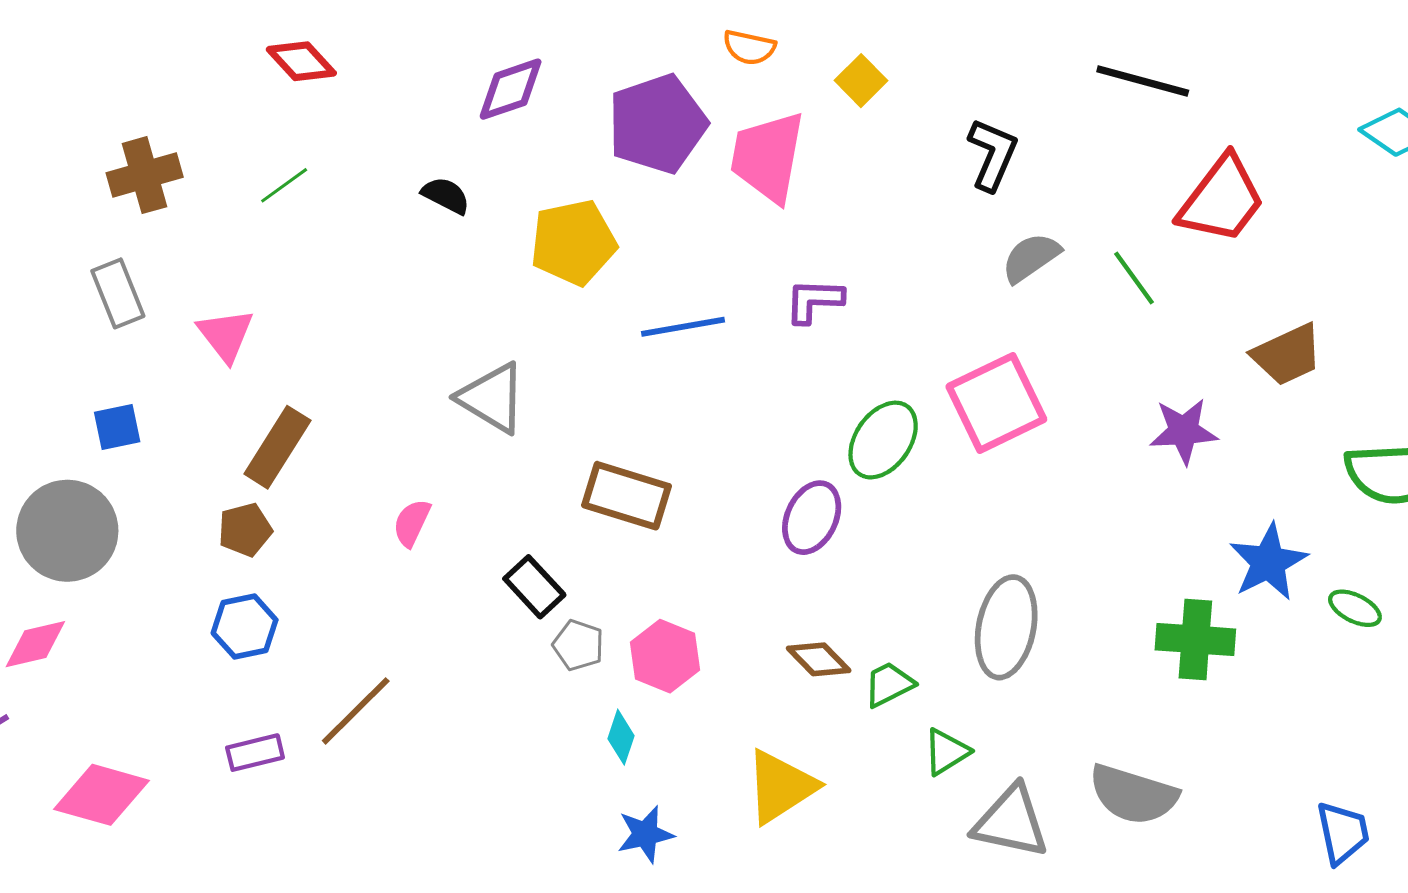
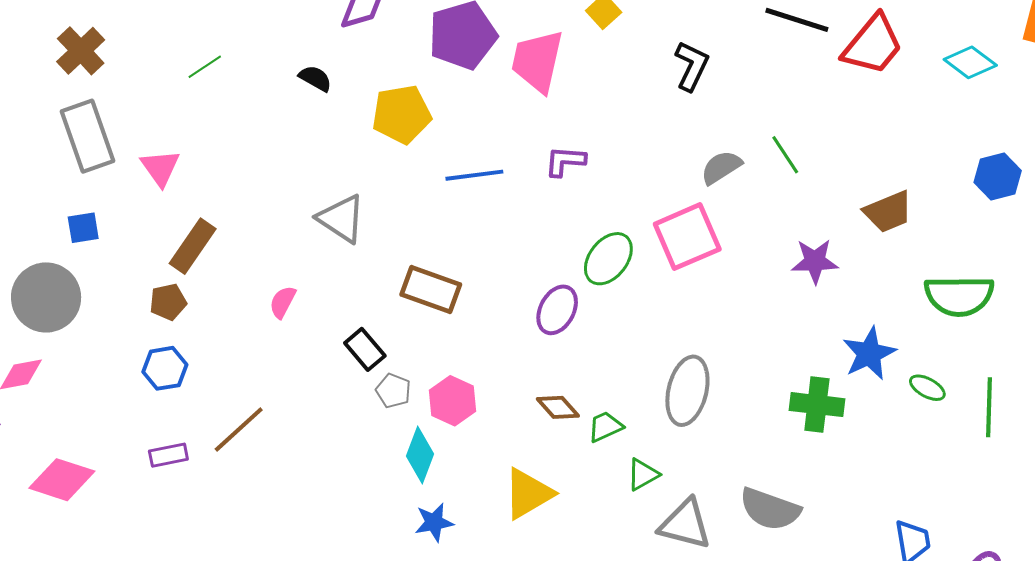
brown cross: (145, 175) -> (81, 51), moved, turned -30
red trapezoid: (1222, 200) -> (873, 45), moved
gray semicircle: (1031, 258) -> (721, 167), moved
gray rectangle: (118, 293) -> (88, 136), size x1.5
cyan diamond: (621, 737) -> (420, 455), size x1.5

